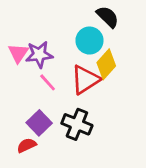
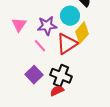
purple star: (39, 54) -> (47, 26), moved
red semicircle: (27, 145) -> (57, 91), moved

